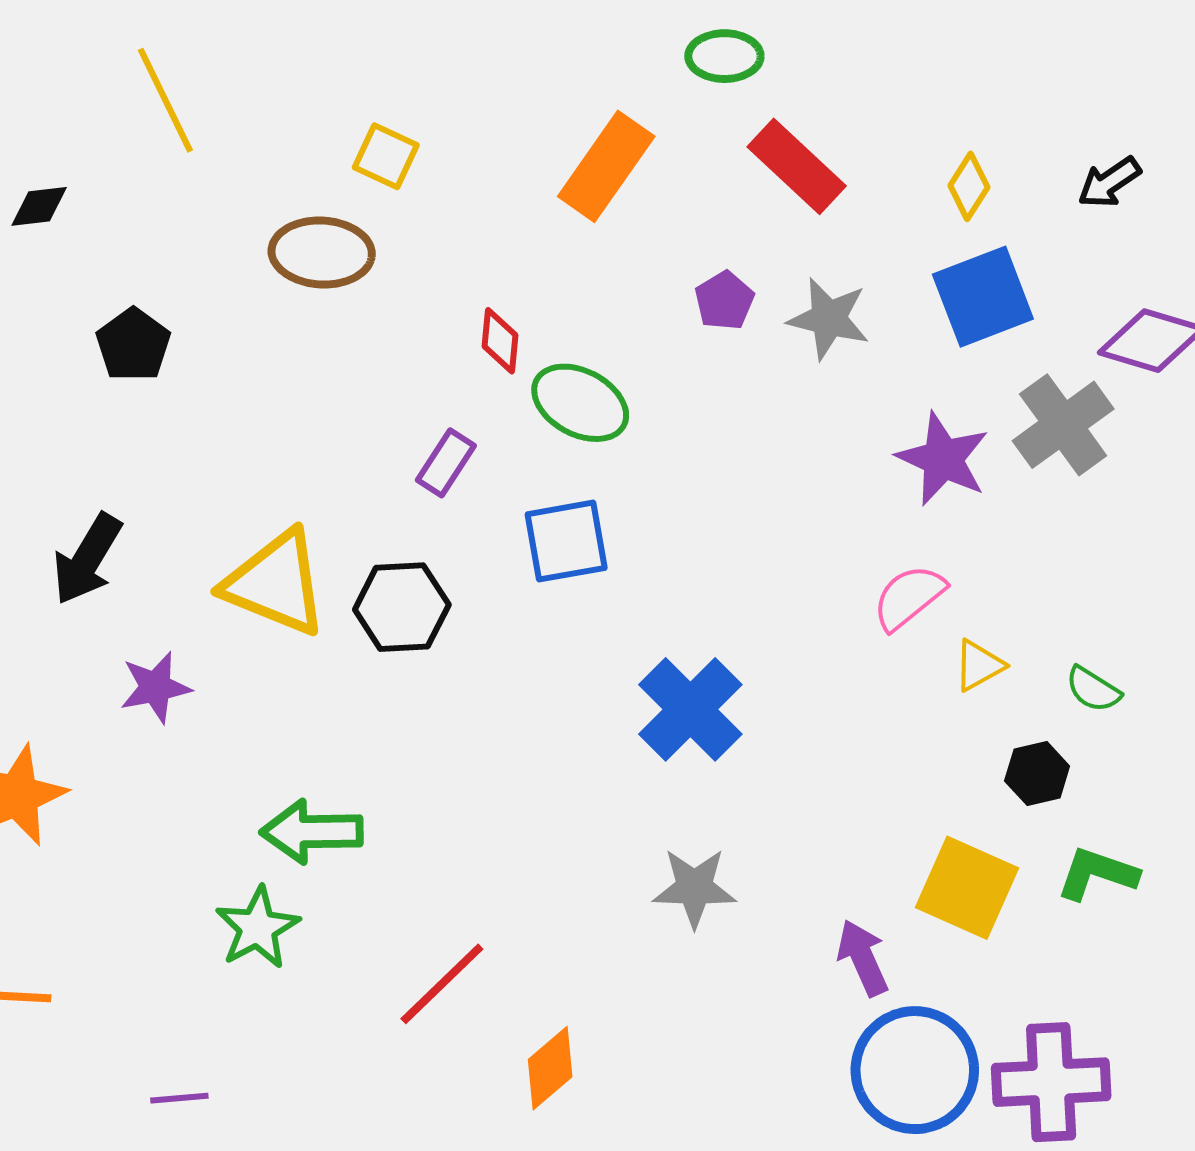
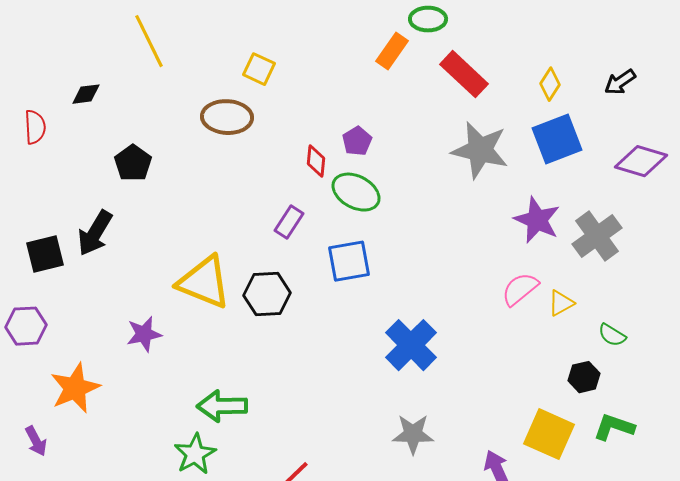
orange rectangle: (606, 166) -> (392, 51), moved, size x0.7
purple pentagon: (724, 301) -> (357, 141), moved
gray star: (829, 319) -> (480, 150), size x1.4
gray cross: (1063, 425) -> (597, 236), moved
black arrow: (87, 559) -> (95, 233), moved
yellow triangle: (979, 665) -> (561, 303), moved

